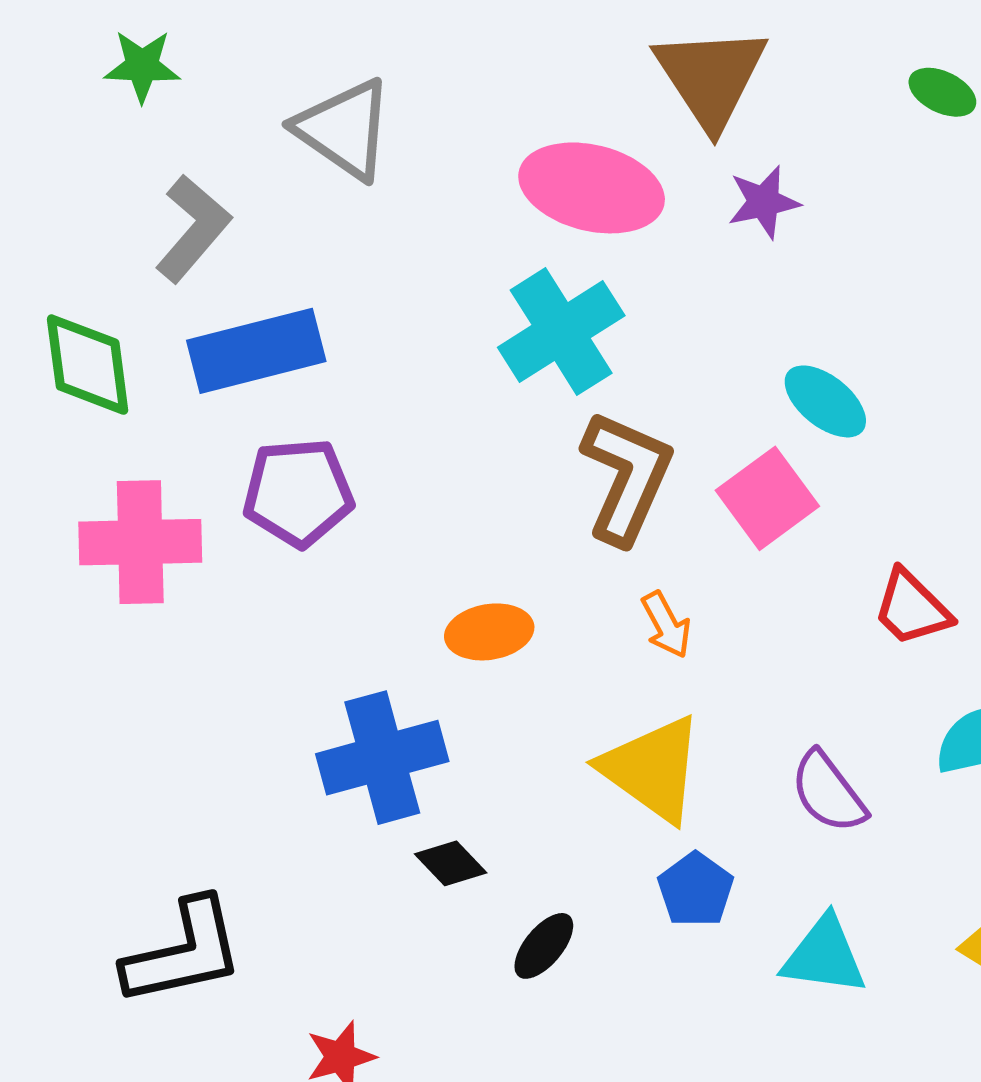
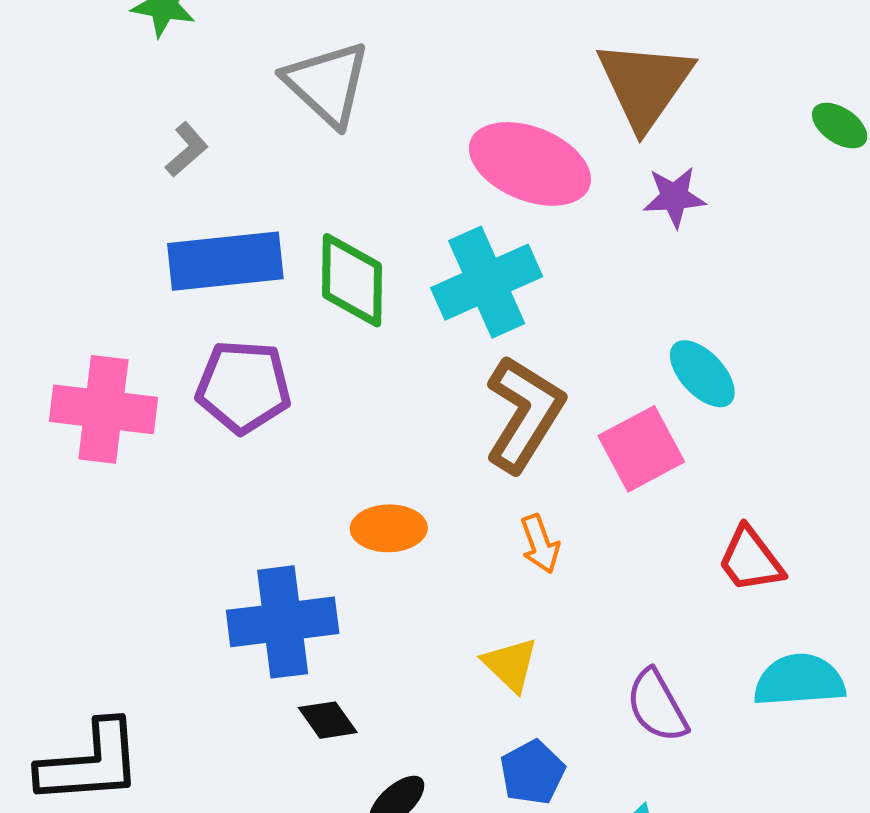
gray L-shape: (193, 228) -> (187, 150), size x0.6
green diamond: (88, 365) -> (352, 280), moved
yellow triangle: (652, 769) -> (510, 665), size x0.6

